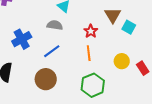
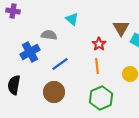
gray semicircle: (55, 25) -> (49, 35), moved

